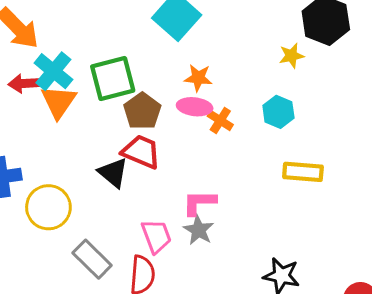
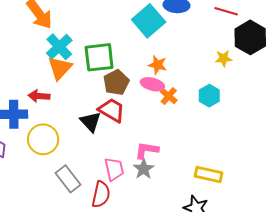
red arrow: (24, 83) -> (39, 96), moved
yellow rectangle: (303, 172) -> (209, 175), moved

